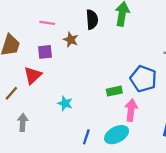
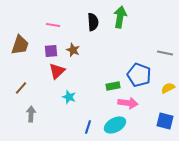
brown star: (71, 40) -> (73, 50), moved
red triangle: (33, 75) -> (57, 71), moved
pink arrow: (131, 110) -> (128, 103), turned 90

